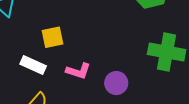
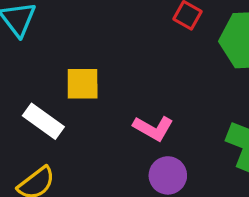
pink L-shape: (78, 71) -> (153, 128), moved

